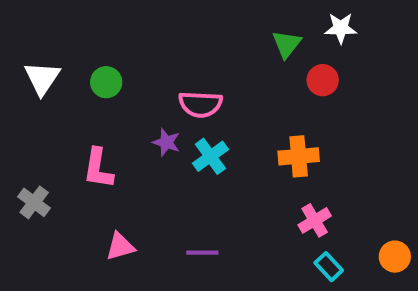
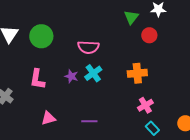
green circle: (106, 82) -> (41, 36), size x1.5
purple star: (166, 142) -> (71, 76), moved

